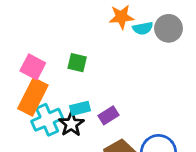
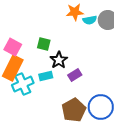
purple rectangle: (109, 115) -> (75, 75), moved
black star: (71, 124) -> (59, 60), moved

